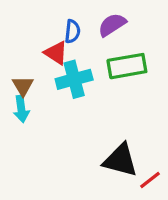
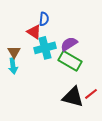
purple semicircle: (112, 25) -> (69, 44), moved
green rectangle: (127, 66) -> (70, 61), moved, turned 40
red line: (150, 180) -> (91, 94), moved

